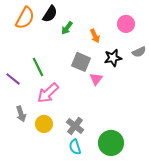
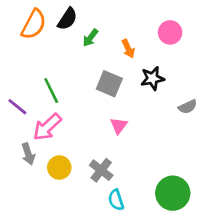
gray semicircle: (139, 52) -> (188, 107), moved
pink triangle: (96, 79) -> (119, 126), moved
pink arrow: (48, 93) -> (47, 127), moved
green circle: (111, 143) -> (173, 193), moved
cyan semicircle: (75, 147) -> (116, 200), moved

